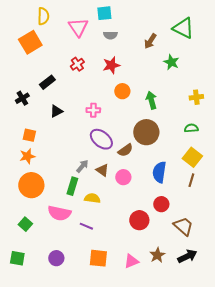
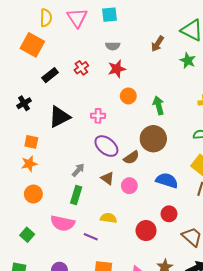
pink triangle: (78, 27) -> (77, 18), moved
gray semicircle: (110, 35) -> (113, 46), moved
orange square: (30, 42) -> (32, 45), turned -30
green star: (171, 62) -> (188, 61), moved
black rectangle: (47, 82) -> (50, 75), moved
black triangle: (56, 111) -> (59, 117), size x1.6
gray arrow: (82, 166) -> (78, 170), moved
blue semicircle: (159, 172) -> (167, 180), turned 100
orange circle: (31, 185) -> (33, 194), size x0.7
yellow semicircle: (92, 198) -> (108, 218), moved

